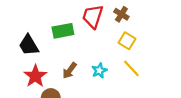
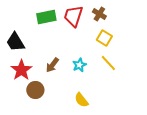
green rectangle: (63, 31) -> (46, 17), moved

